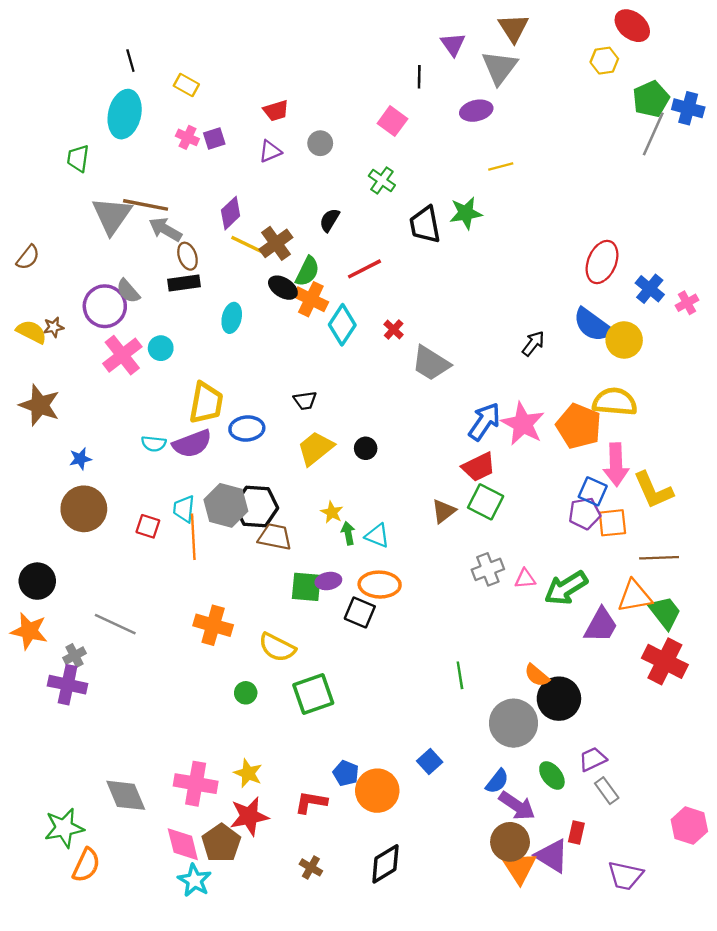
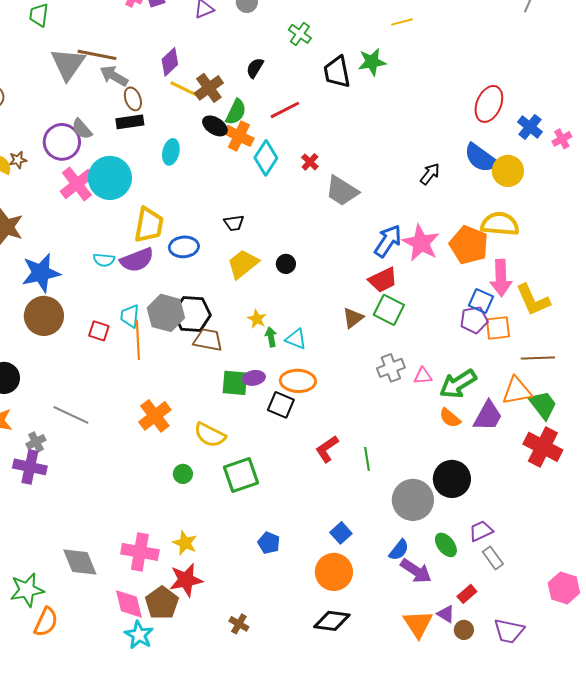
cyan circle: (161, 348) -> (110, 178), size x2.0
blue star: (80, 459) -> (41, 273), size x2.0
orange cross: (213, 625) -> (155, 416), turned 36
orange semicircle: (537, 675) -> (450, 418), moved
orange circle: (377, 791) -> (334, 572), moved
red L-shape: (311, 802) -> (327, 449), moved, turned -44
red rectangle: (576, 833) -> (467, 594), turned 36
brown circle: (510, 842) -> (464, 630), moved, size x0.6
purple triangle: (552, 856) -> (446, 614), size x0.6
black diamond: (385, 864) -> (332, 621), moved, turned 39

